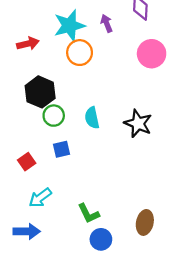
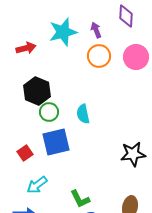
orange circle: (80, 53) -> (99, 56), moved
black star: (138, 123) -> (133, 154), moved, turned -30
blue square: (62, 149) -> (56, 142), size x1.8

